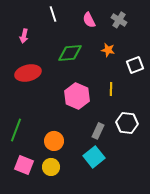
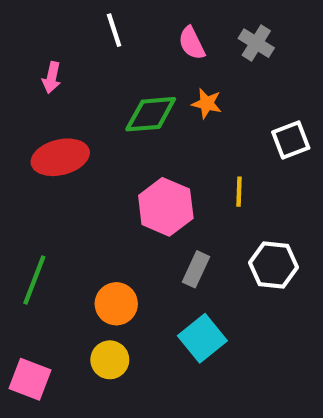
orange star: (108, 50) -> (207, 103), moved
gray rectangle: (98, 131) -> (196, 269), moved
pink square: (24, 165) -> (30, 379), moved

